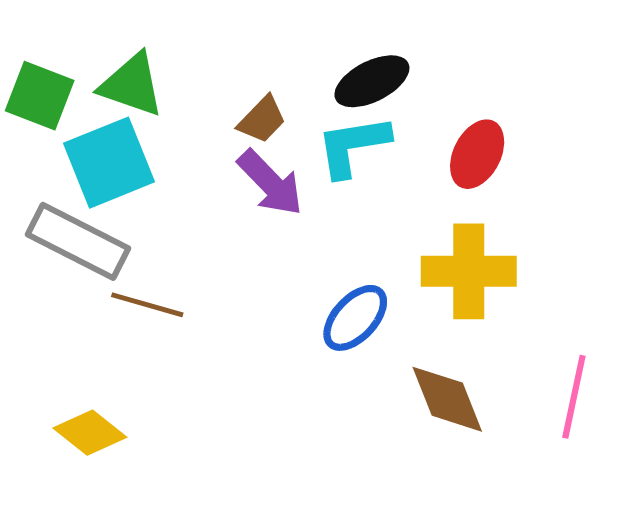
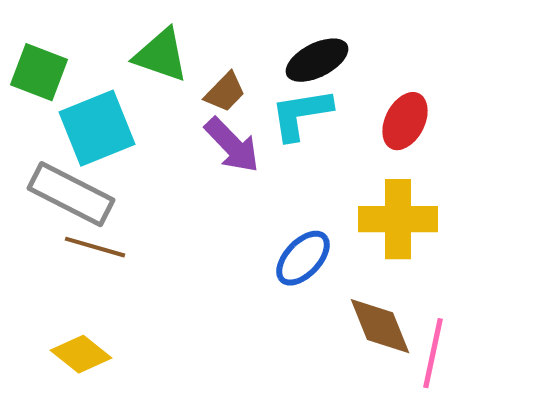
green triangle: (132, 85) -> (161, 55), moved
brown line: (147, 305) -> (95, 247), moved
pink line: (574, 397) -> (433, 353), moved

